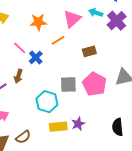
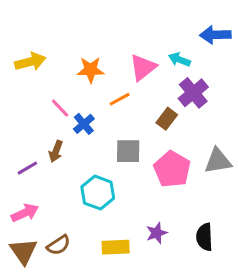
purple cross: (117, 21) -> (193, 93), moved
brown rectangle: (89, 51) -> (167, 119), turned -40
gray square: (68, 84) -> (128, 151), moved
purple star: (78, 124) -> (157, 233), moved
yellow rectangle: (58, 127) -> (116, 247), moved

